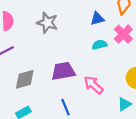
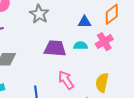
purple trapezoid: (63, 71) -> (55, 48), moved

